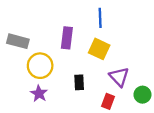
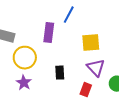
blue line: (100, 18) -> (69, 15), moved, turned 30
yellow square: (99, 49) -> (91, 43), moved, turned -30

